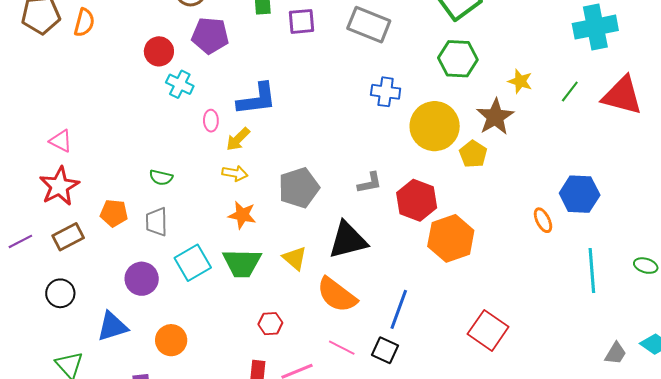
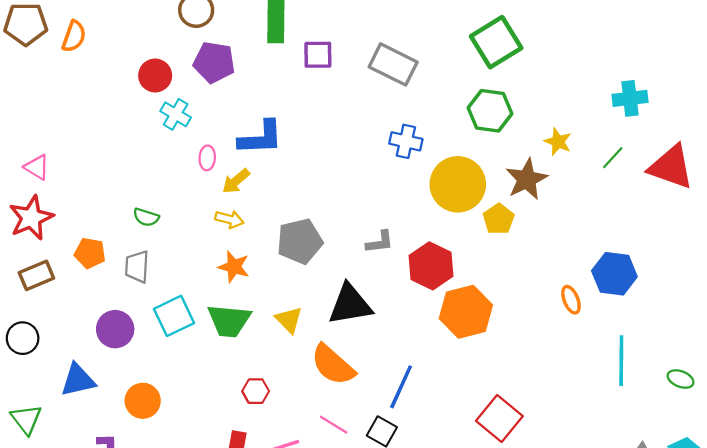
cyan cross: (595, 27) -> (630, 98), moved, size x0.7
green ellipse: (646, 266) -> (681, 379), moved

